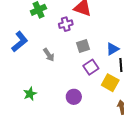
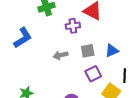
blue triangle: (113, 49) -> (112, 51), moved
gray arrow: (49, 55) -> (61, 55), moved, turned 104

